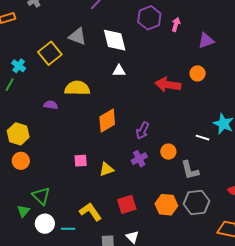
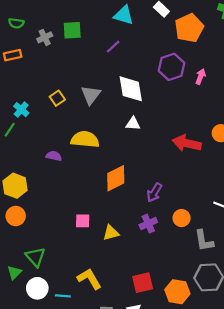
gray triangle: (77, 36) -> (91, 95), moved, turned 42
yellow square: (50, 53) -> (57, 98), size x0.6
red square: (127, 204) -> (143, 283), moved
orange hexagon: (166, 205) -> (177, 292), moved

